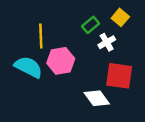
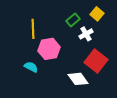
cyan semicircle: (28, 67) -> (31, 67), moved, size x0.6
red square: (119, 76) -> (96, 61), turned 30

